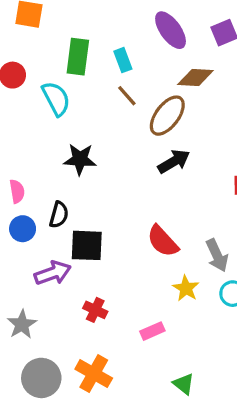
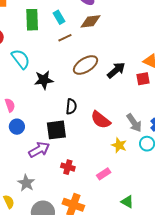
brown diamond: (195, 77) -> (90, 21), moved
brown line: (127, 96) -> (65, 38), turned -64
cyan semicircle: (56, 99) -> (21, 59), moved
brown ellipse: (167, 116) -> (86, 65), moved, turned 30
black arrow: (174, 161) -> (116, 70), moved
black semicircle: (59, 215) -> (71, 106), moved

